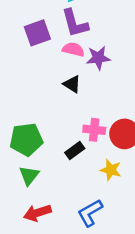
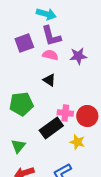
purple star: (98, 58) -> (78, 56), moved
green pentagon: (26, 139) -> (21, 104), moved
black rectangle: (75, 151) -> (51, 128), size x1.6

